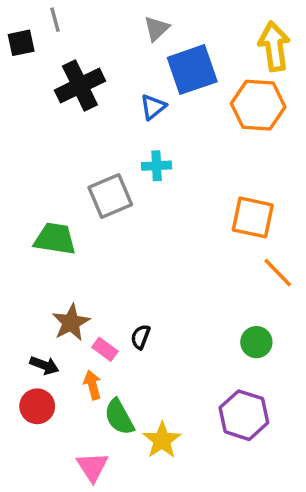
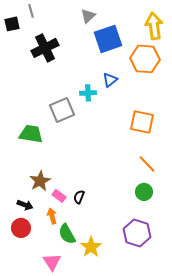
blue triangle: (153, 107) -> (110, 80), moved
orange line: (278, 273) -> (147, 164), moved
black semicircle: (141, 337) -> (79, 197), moved

